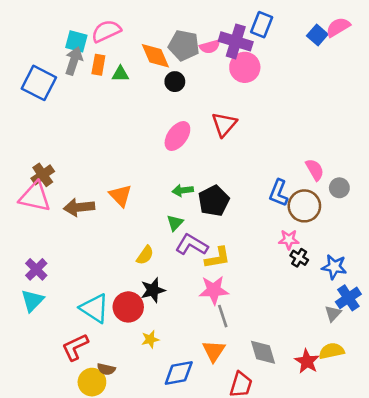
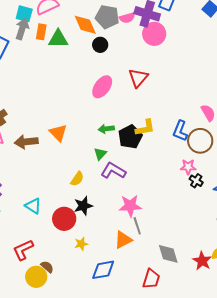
green triangle: (120, 74) -> (58, 39), size x1.5
yellow L-shape: (218, 258) -> (145, 128), moved
cyan triangle: (95, 308) -> (33, 206), moved, size x0.7
orange triangle: (214, 351) -> (123, 240), moved, turned 30
brown semicircle: (106, 369) -> (47, 267), turned -152

